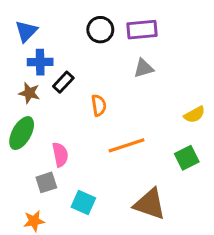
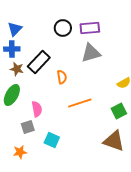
blue cross: (40, 62) -> (12, 49), moved
gray triangle: (144, 68) -> (91, 53), size x1.5
black rectangle: (63, 82) -> (39, 62), size x1.6
brown triangle: (150, 204) -> (114, 141), moved

